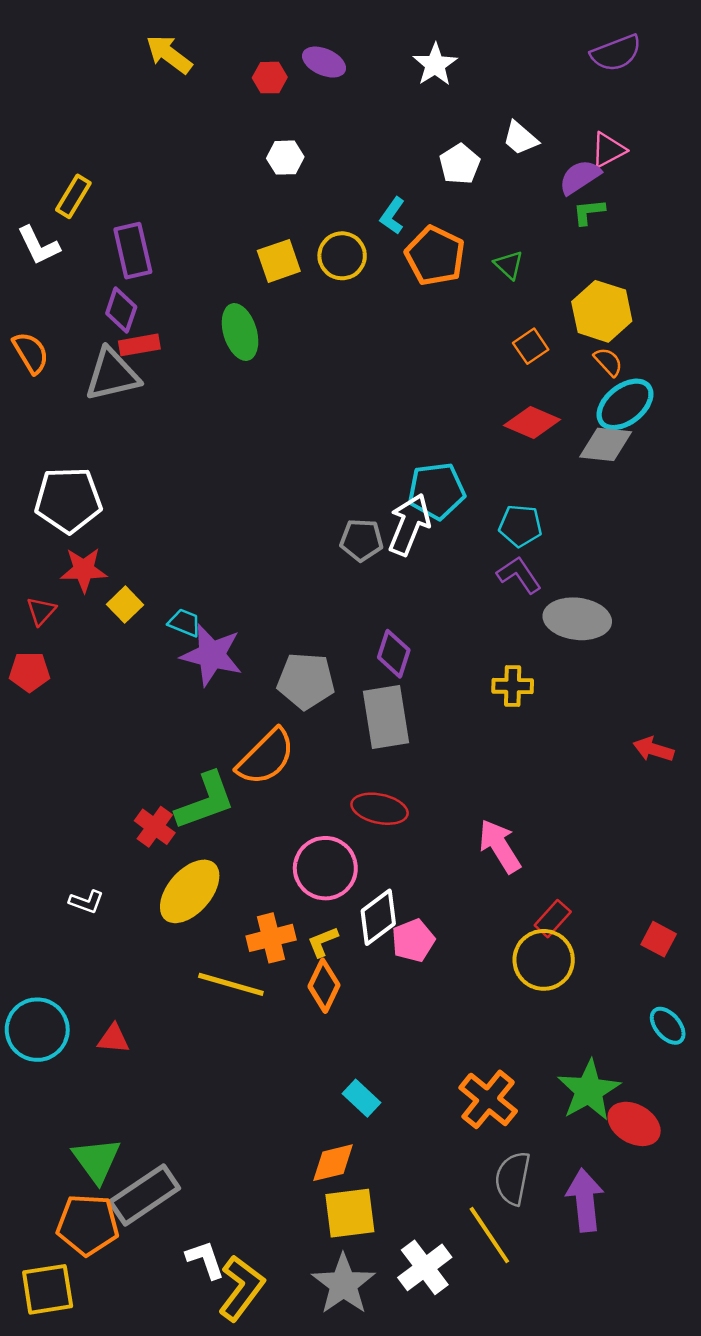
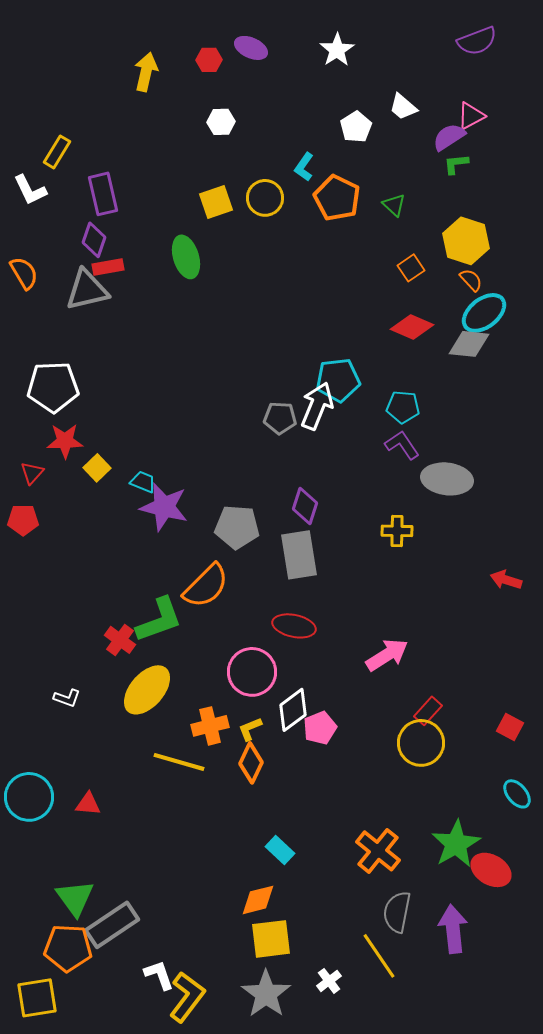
yellow arrow: (169, 54) -> (146, 72), moved, turned 66
pink arrow: (500, 846) -> (387, 655), turned 90
white cross: (425, 1267) -> (329, 981), size x0.6

